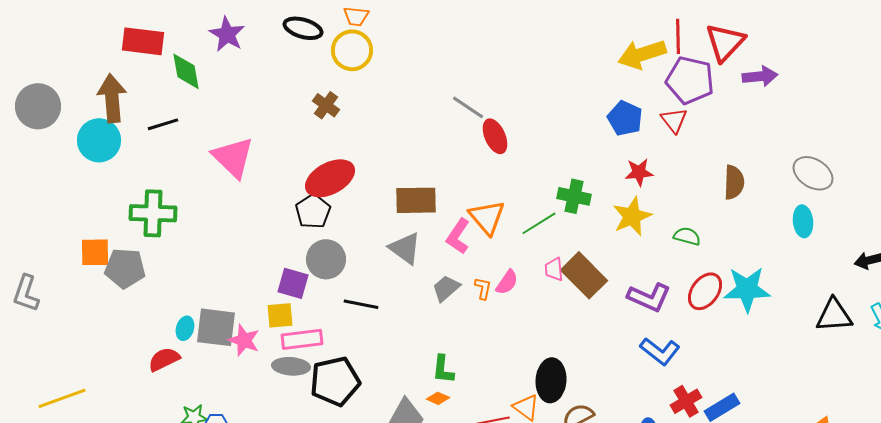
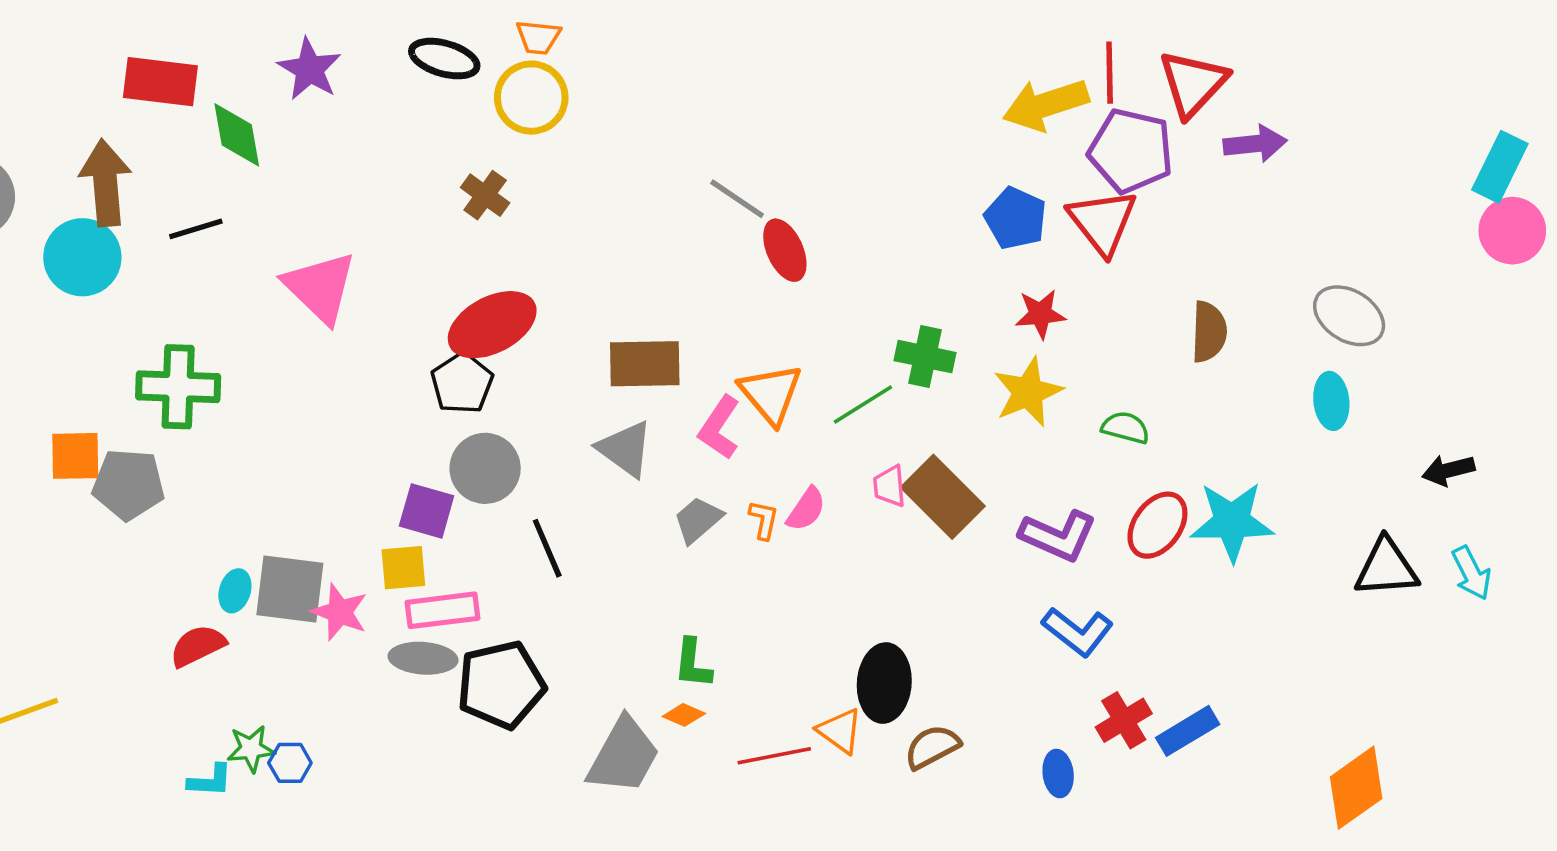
red triangle: (674, 120) -> (1102, 222), size x1.5
black line: (361, 304) -> (547, 548), turned 56

